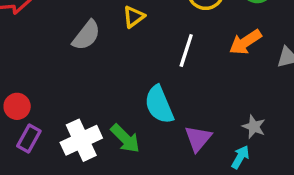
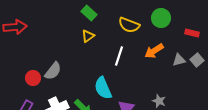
gray semicircle: (86, 35) -> (53, 71), moved
red circle: (17, 106) -> (33, 78), moved

